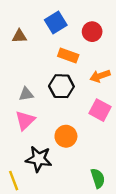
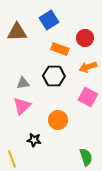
red circle: (92, 32) -> (85, 38), moved
brown triangle: (19, 36) -> (17, 32), size x1.5
black star: (39, 159) -> (34, 140), size x0.6

